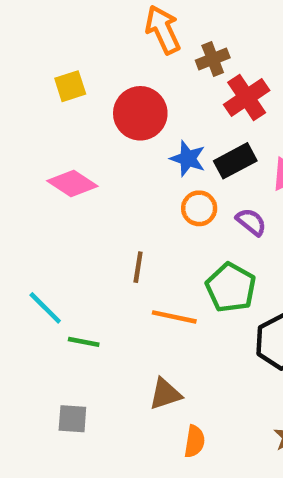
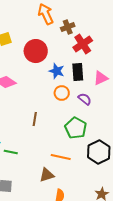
black rectangle: (235, 161) -> (78, 72), turned -66
orange line: (174, 317) -> (61, 157), moved

